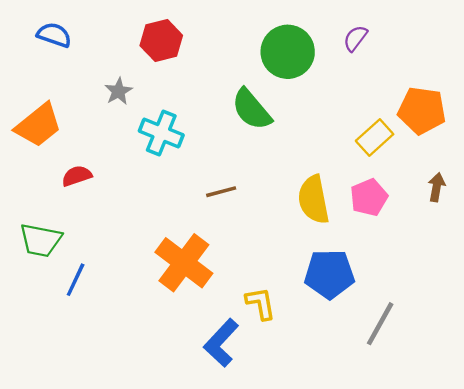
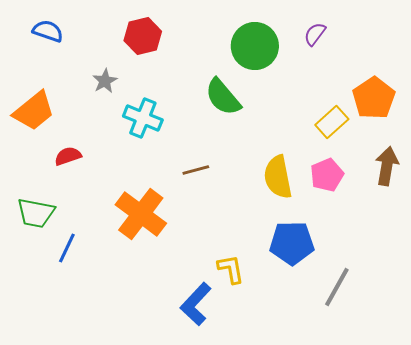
orange pentagon: (422, 110) -> (374, 98), turned 30
brown arrow: (437, 187) -> (387, 166), size x1.5
orange cross: (184, 263) -> (141, 214), moved

